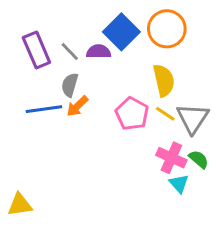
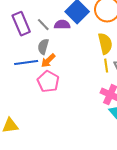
pink pentagon: (132, 114) -> (48, 82), moved
yellow line: (165, 114) -> (106, 66), turned 48

